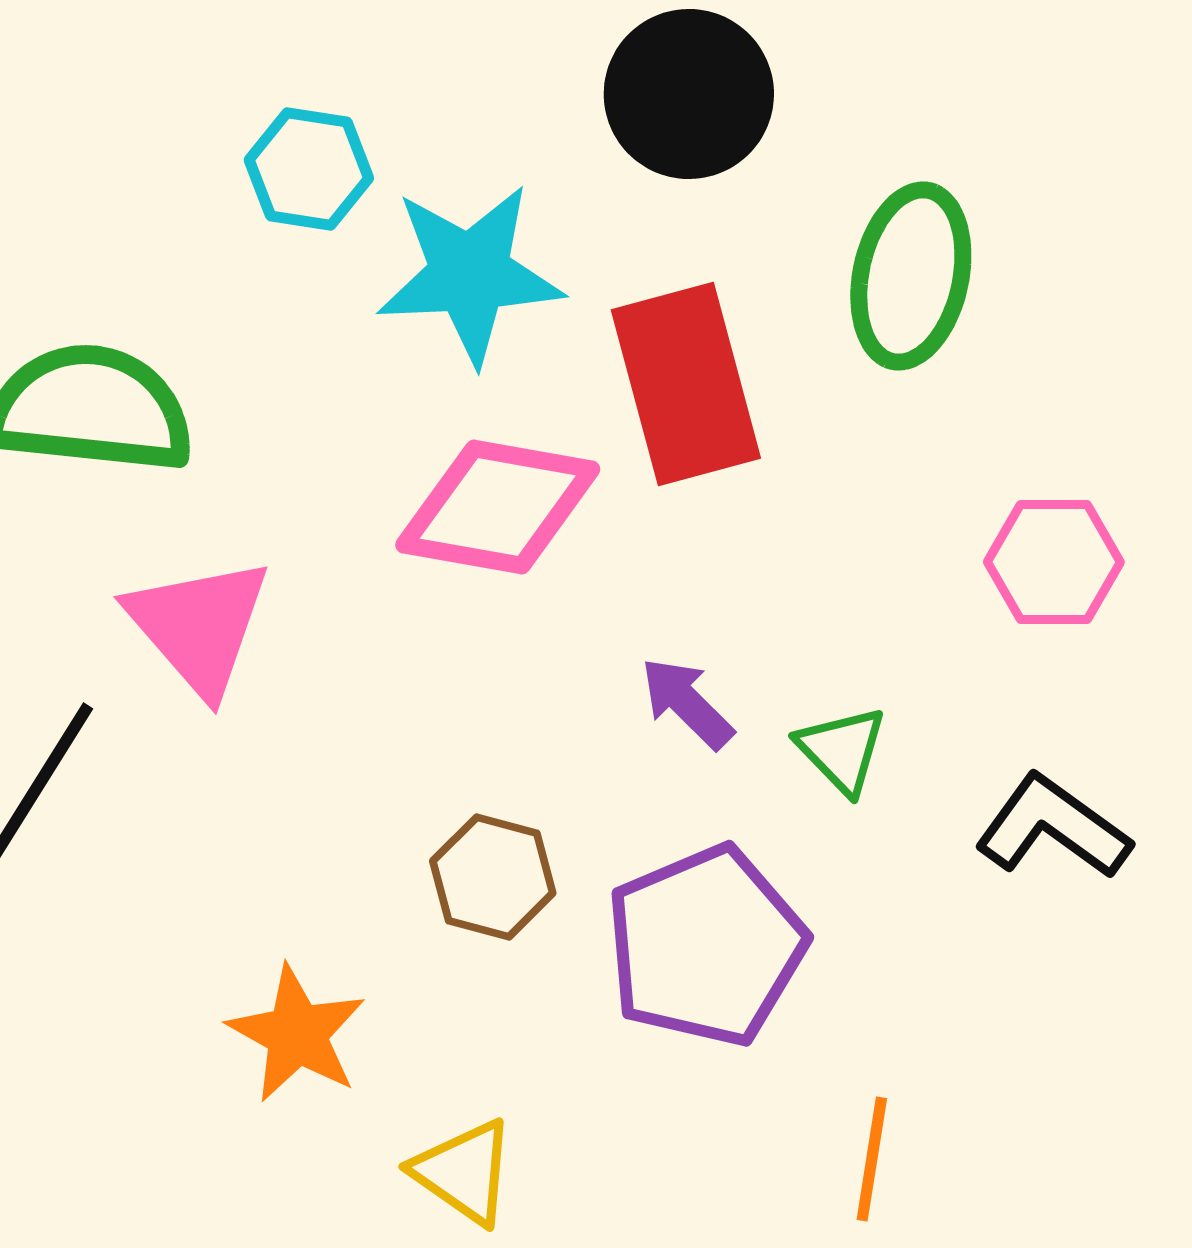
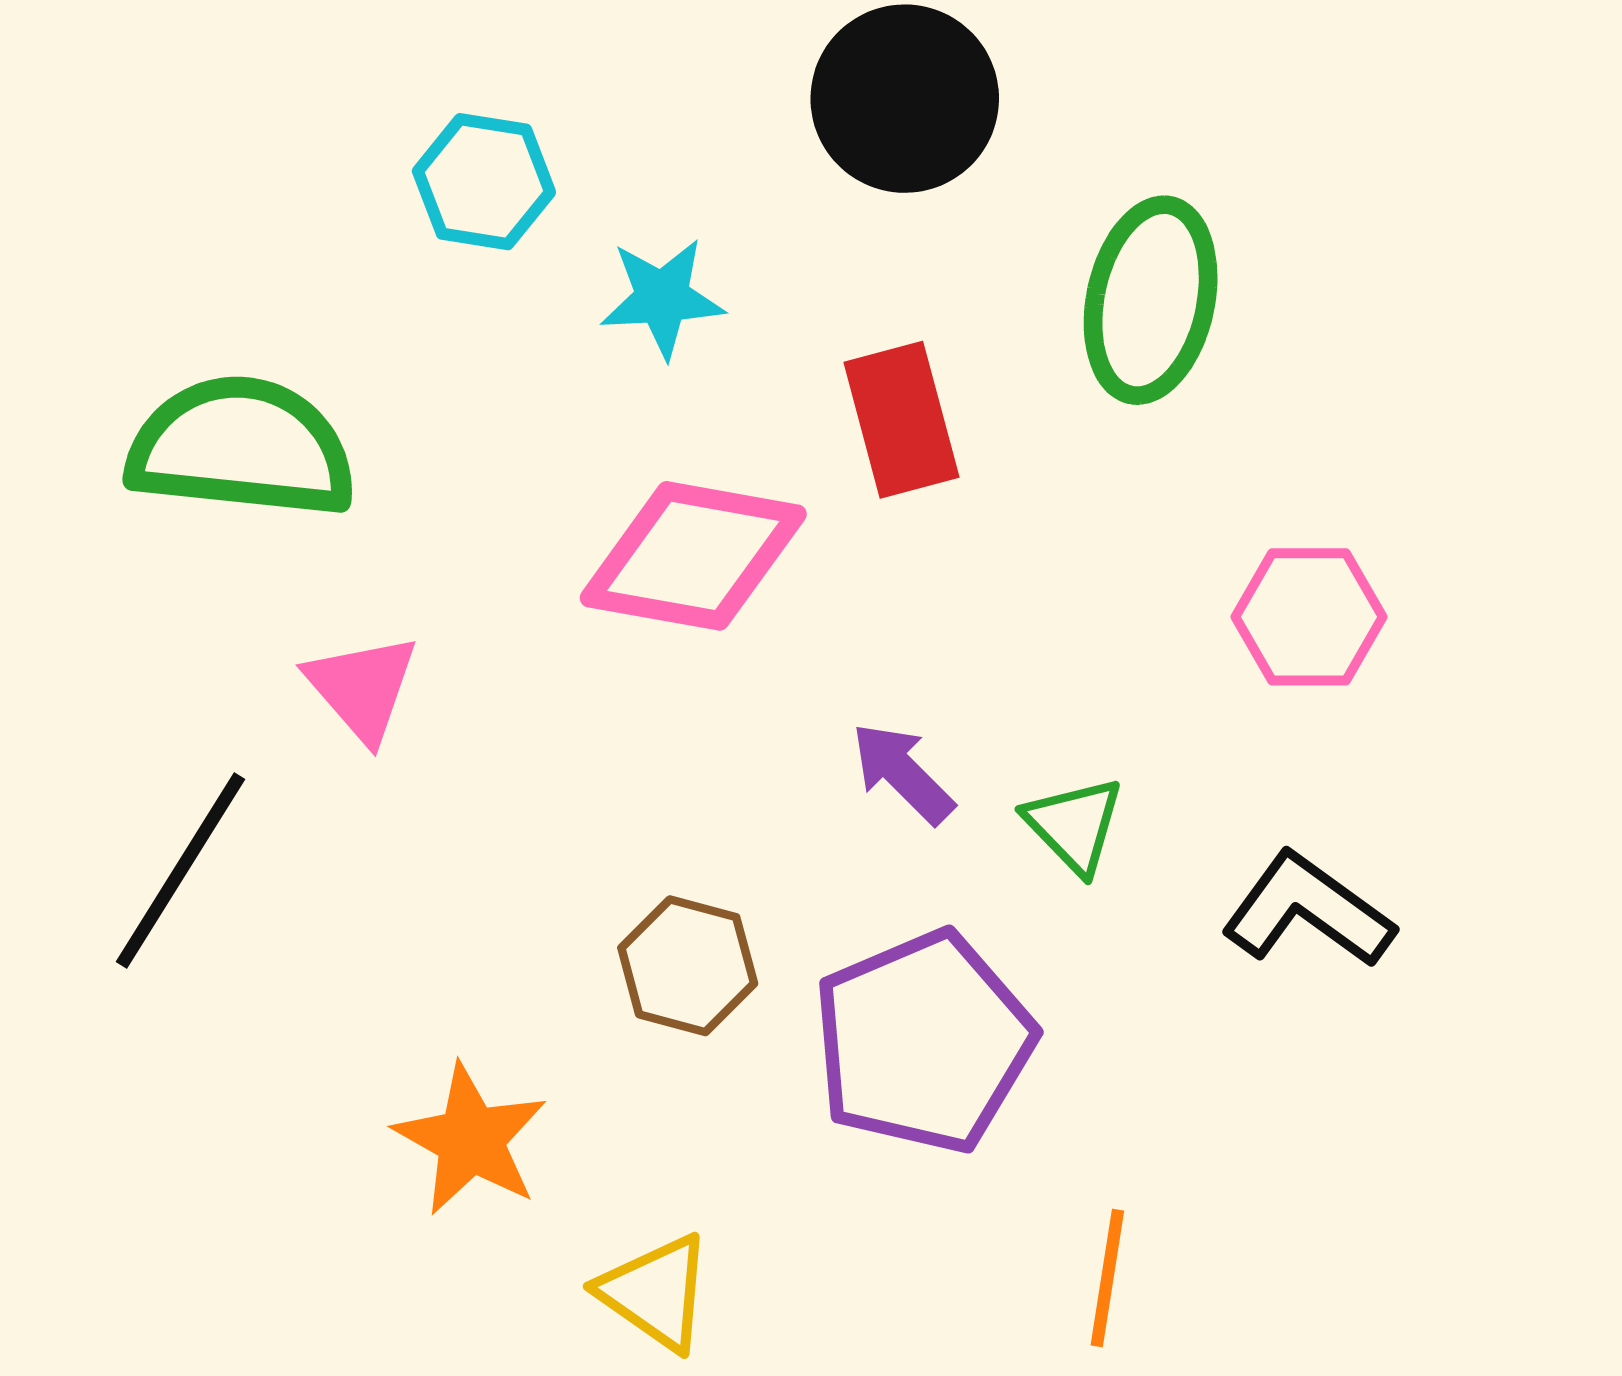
cyan star: (470, 274) -> (662, 298), size x0.6
red rectangle: (686, 384) -> (901, 420), size x0.7
pink triangle: (199, 626) -> (362, 688), size x0.7

